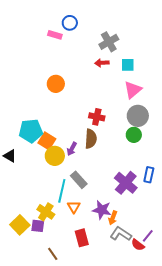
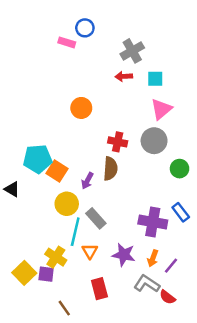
orange circle: (56, 84) -> (81, 108), moved
gray circle: (138, 116) -> (154, 141), moved
green circle: (134, 135) -> (180, 169), moved
yellow circle: (55, 156) -> (67, 204), moved
blue rectangle: (149, 175) -> (181, 212), turned -49
purple cross: (126, 183) -> (153, 222), turned -30
orange arrow: (113, 218) -> (153, 258), moved
purple line: (148, 236) -> (171, 266), moved

